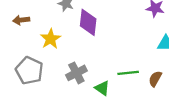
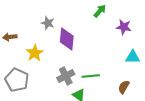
gray cross: (76, 73) -> (66, 76), moved
green line: (128, 73) -> (91, 76), moved

